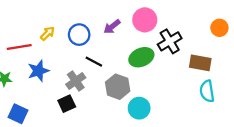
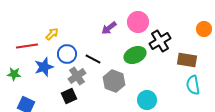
blue circle: (79, 35) -> (67, 54), moved
cyan circle: (139, 108) -> (147, 100), moved

